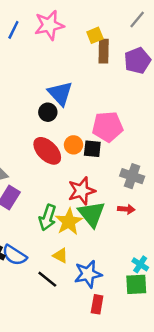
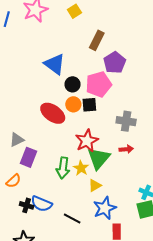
brown rectangle: (104, 51) -> (97, 40), moved, turned 36
purple pentagon: (137, 61) -> (115, 63), moved
black circle: (48, 112) -> (73, 84), moved
green triangle: (92, 214) -> (99, 158), turned 30
yellow star: (69, 222) -> (81, 168), size x0.7
yellow triangle: (60, 256) -> (95, 186), moved, turned -48

